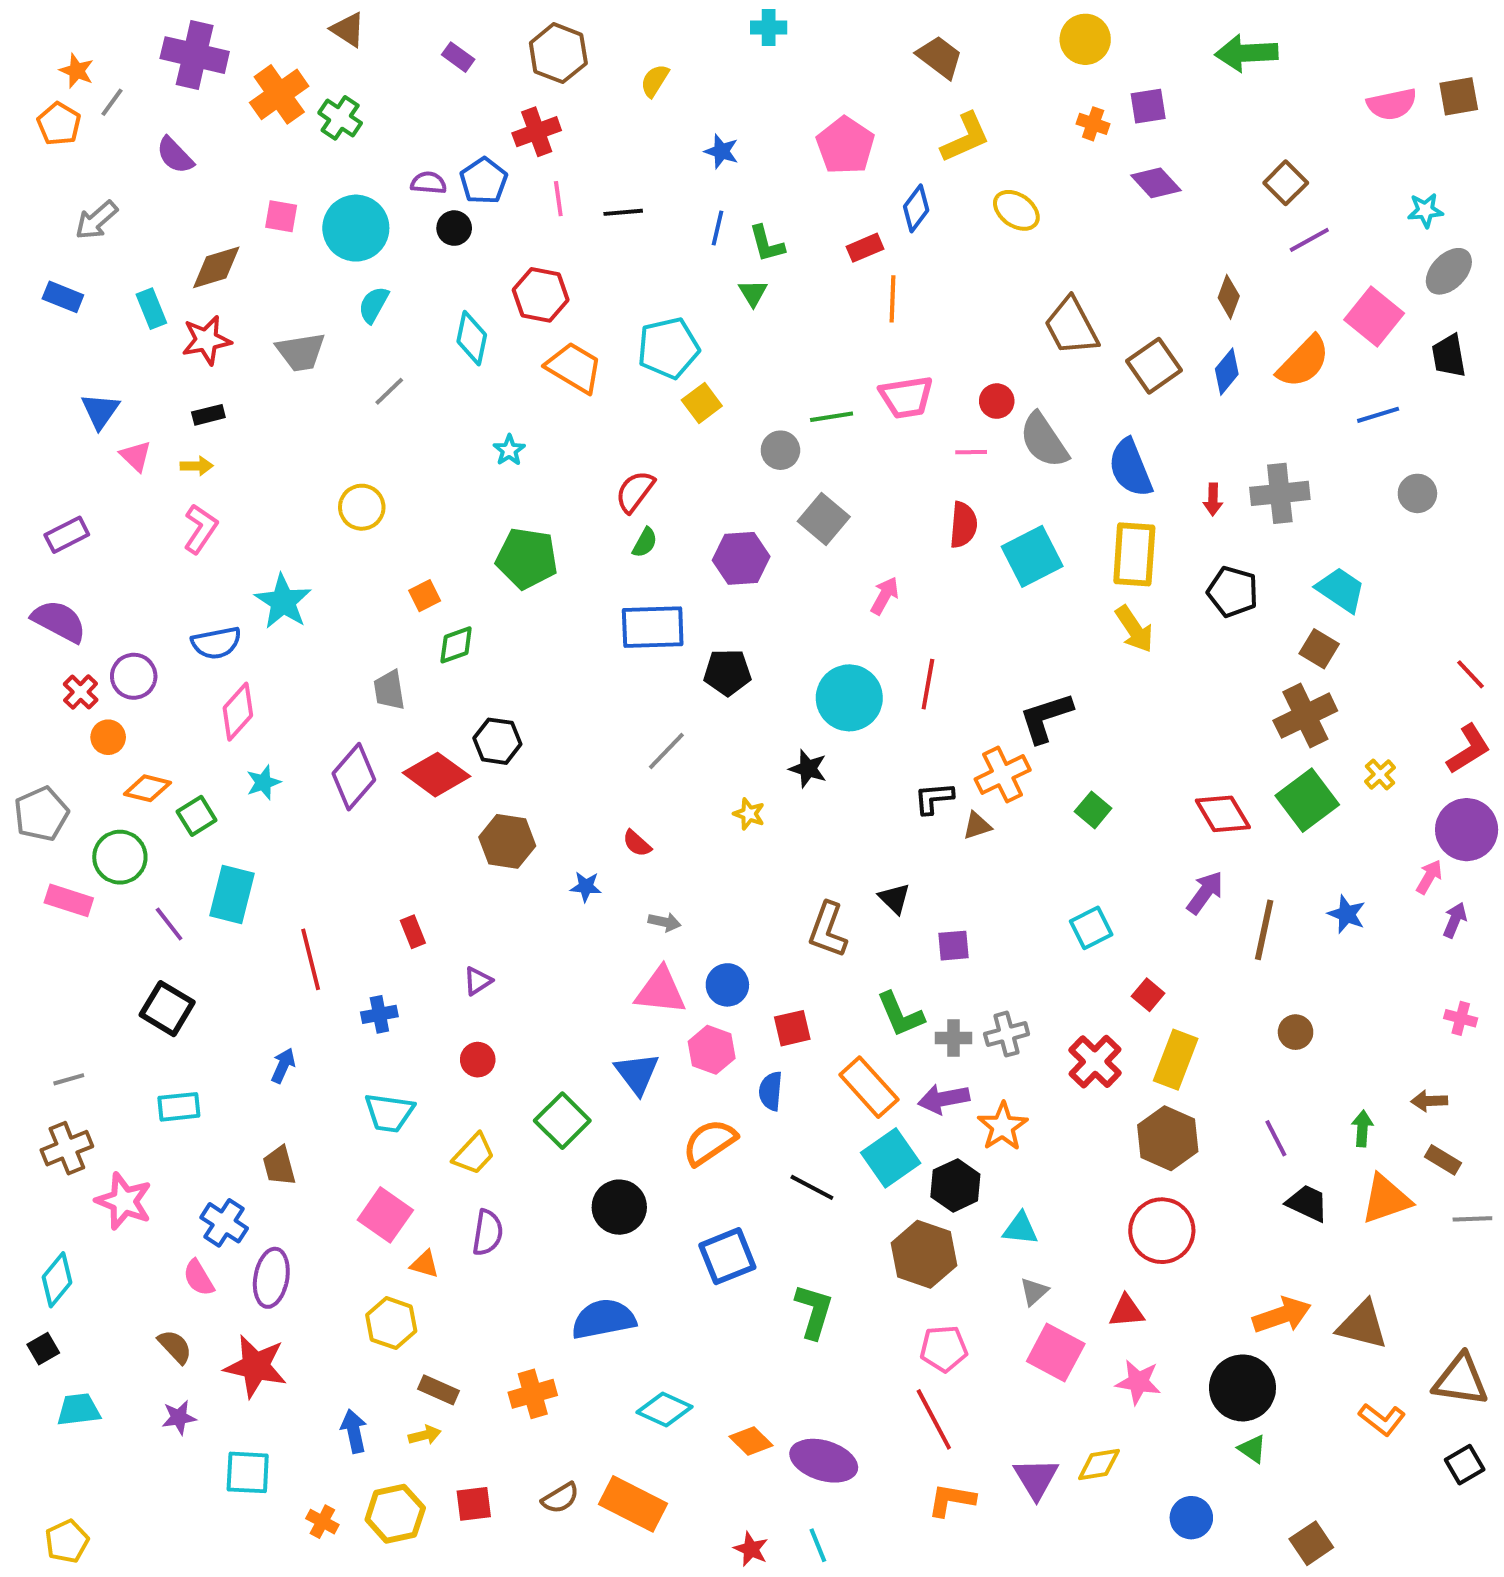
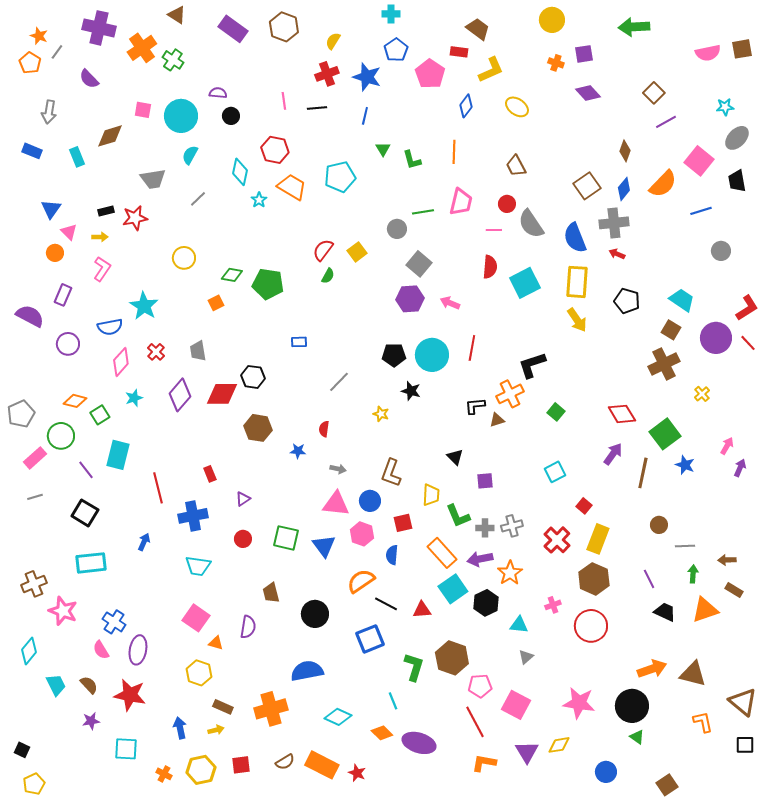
purple rectangle: (458, 57) -> (233, 29), size x1.8
red cross: (537, 132) -> (327, 74), moved
blue star: (721, 151) -> (367, 77), size x1.6
blue pentagon: (484, 181) -> (396, 50), moved
gray arrow: (96, 220) -> (49, 112), turned -40
green L-shape: (767, 244) -> (412, 160), moved
red rectangle: (865, 248) -> (459, 52), moved, turned 30
brown trapezoid: (1071, 326) -> (516, 166), moved, size x0.7
red star: (206, 340) -> (135, 218), moved
pink trapezoid: (906, 397) -> (461, 202), turned -68
yellow square: (702, 403) -> (357, 252), moved
cyan star: (509, 450) -> (259, 200), moved
gray cross: (1280, 493) -> (614, 223), moved
red arrow: (1213, 499) -> (617, 254), turned 112
purple rectangle: (67, 535) -> (63, 295), moved, turned -40
purple hexagon: (741, 558) -> (410, 299), moved
pink arrow: (885, 596) -> (450, 303), turned -96
blue rectangle: (653, 627) -> (299, 342), moved, size x0.5
green diamond: (456, 645) -> (232, 275), moved, turned 30
black pentagon: (727, 672) -> (394, 355), moved
red cross: (81, 692) -> (156, 352), moved
orange circle: (108, 737) -> (55, 253), moved
red L-shape: (1469, 749) -> (747, 308), moved
red diamond: (436, 775) -> (222, 394), turned -36
green square: (1307, 800) -> (665, 434), moved
purple circle: (1467, 830) -> (716, 338), moved
red semicircle: (637, 843) -> (324, 429), turned 56
pink rectangle: (69, 900) -> (35, 458), turned -60
brown L-shape: (828, 930) -> (391, 473), moved
blue cross: (379, 1014) -> (193, 516), size x1.6
pink cross: (1461, 1018) -> (553, 605), moved, turned -35
gray line: (69, 1079) -> (35, 497), moved
cyan rectangle: (179, 1107) -> (91, 563), size x1.4
green square: (562, 1121) -> (286, 538), moved, turned -32
yellow trapezoid: (474, 1154) -> (431, 495), moved, turned -40
brown trapezoid: (279, 1166) -> (271, 593), moved
black line: (812, 1187) -> (386, 604), moved
gray line: (1472, 1219) -> (685, 546), moved
brown hexagon: (924, 1254) -> (452, 658), moved
red triangle: (1126, 1311) -> (422, 610), moved
black square: (43, 1349) -> (22, 750), moved, turned -35
pink square: (1056, 1353) -> (516, 705), moved
brown triangle: (1461, 1380) -> (743, 702), turned 32
pink star: (1138, 1382) -> (579, 703), size x1.4
orange cross: (533, 1394) -> (271, 709), size x1.4
cyan trapezoid: (79, 1410) -> (56, 685), moved, turned 70
orange L-shape: (1382, 1419) -> (703, 722), turned -140
black square: (1465, 1465) -> (745, 745), turned 30
cyan line: (818, 1545) -> (393, 701), moved
red star: (751, 1549) -> (357, 773), moved

